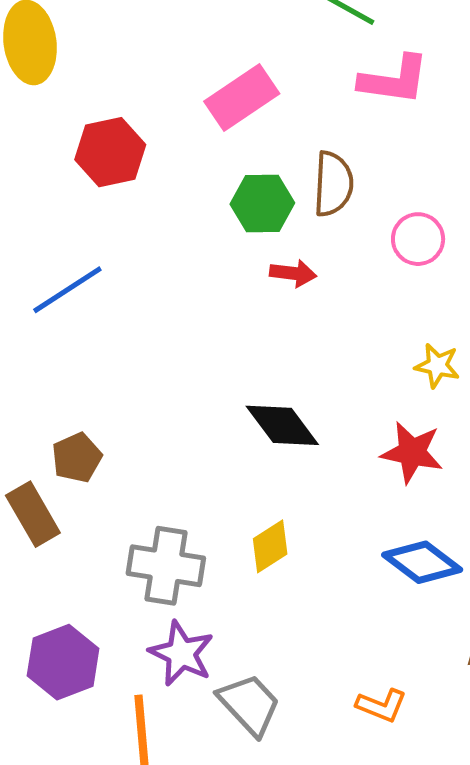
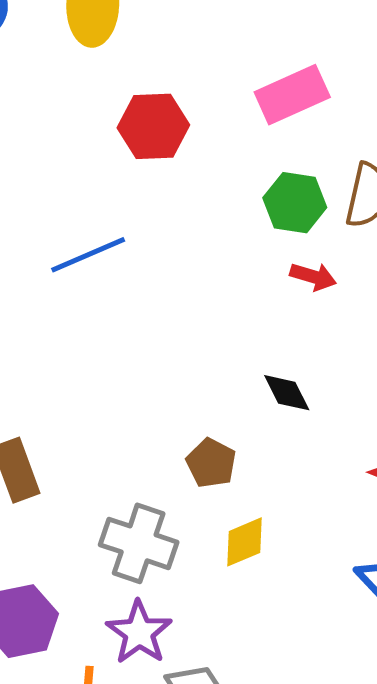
black diamond: (282, 425) -> (287, 393), moved, size x0.7
brown pentagon: (77, 458) -> (211, 463), moved, turned -30

